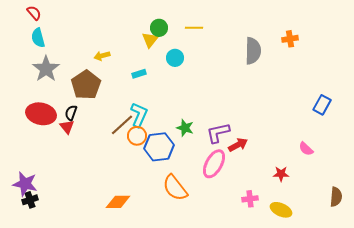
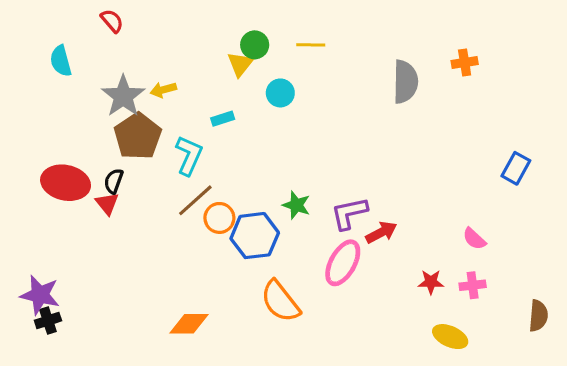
red semicircle: (34, 13) -> (112, 21), moved
gray star: (46, 69) -> (123, 96), moved
cyan L-shape: (139, 115) -> (189, 155), moved
pink semicircle: (306, 149) -> (474, 239), moved
red star: (281, 174) -> (431, 282), moved
pink cross: (250, 199) -> (473, 285), moved

